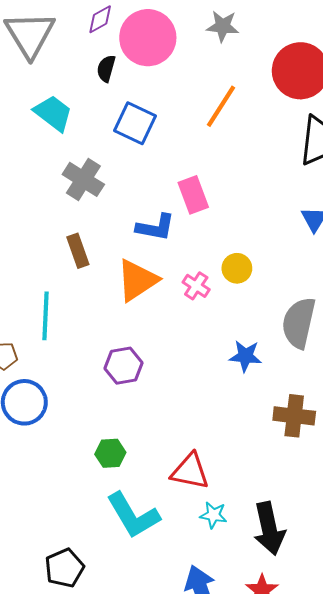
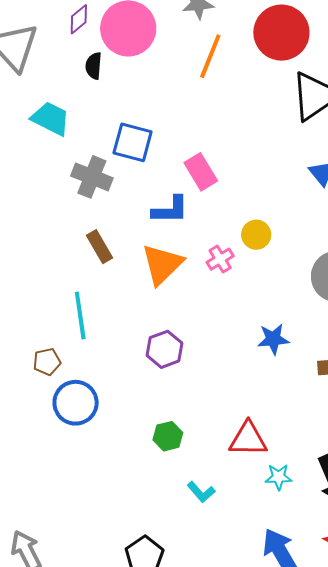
orange line: (221, 106) -> (210, 56), moved
blue square: (135, 123) -> (133, 142), moved
pink cross: (196, 286) -> (220, 259), turned 36
blue star: (245, 356) -> (273, 339), moved
cyan L-shape: (133, 515) -> (201, 492), size x0.5

